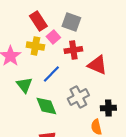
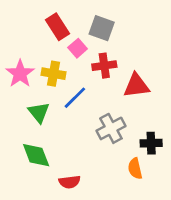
yellow cross: (35, 46) -> (53, 74), moved
red triangle: (97, 65) -> (136, 86), turned -30
green diamond: (46, 106) -> (36, 155), moved

